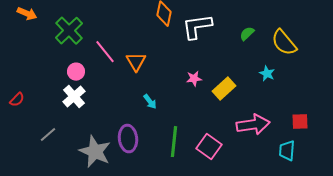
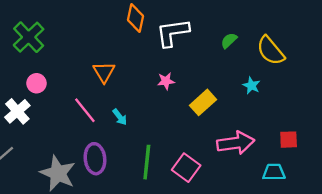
pink line: (105, 52) -> (85, 110), moved
pink star: (194, 79) -> (166, 81), moved
white cross: (74, 97) -> (17, 111), moved
cyan trapezoid: (287, 151) -> (274, 172), turned 85

